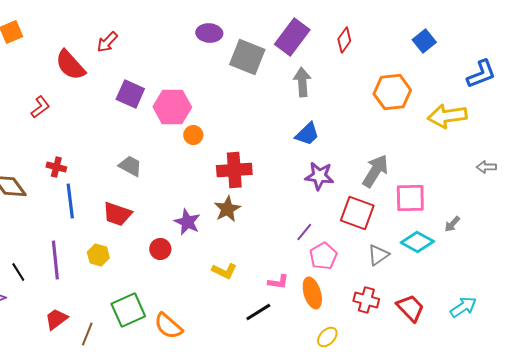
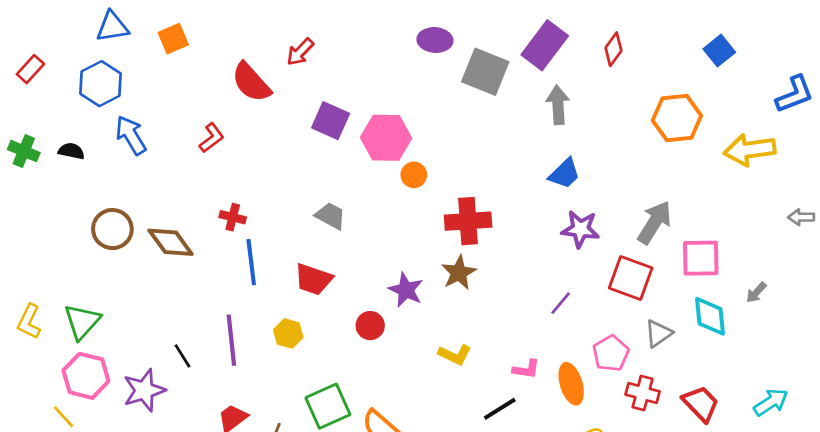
cyan diamond: (417, 242) -> (710, 316), turned 56
pink pentagon: (323, 256) -> (611, 353), moved

